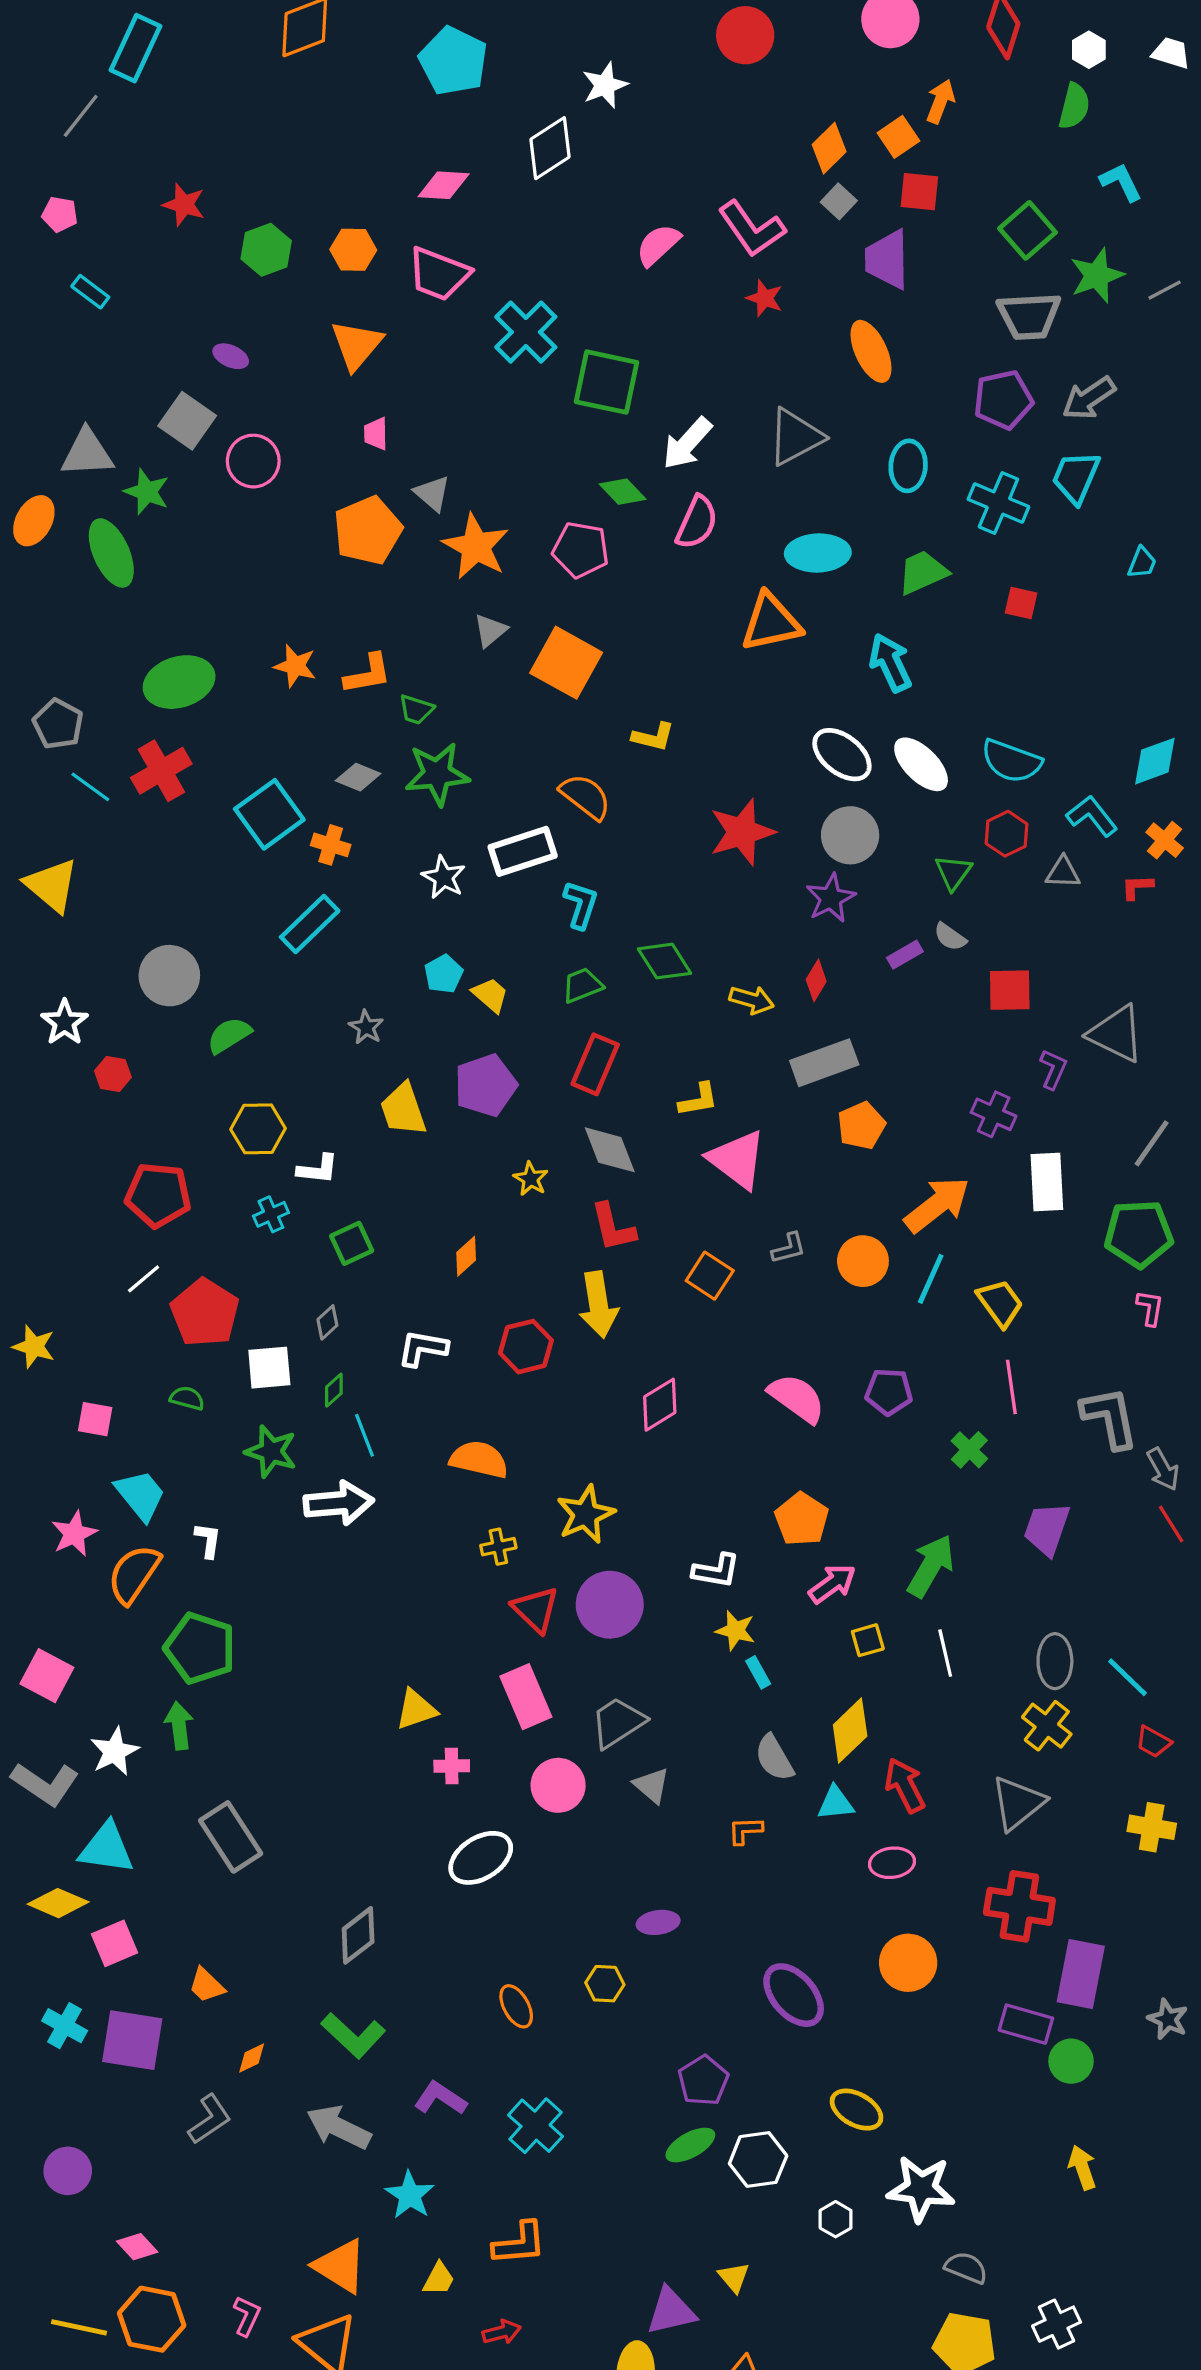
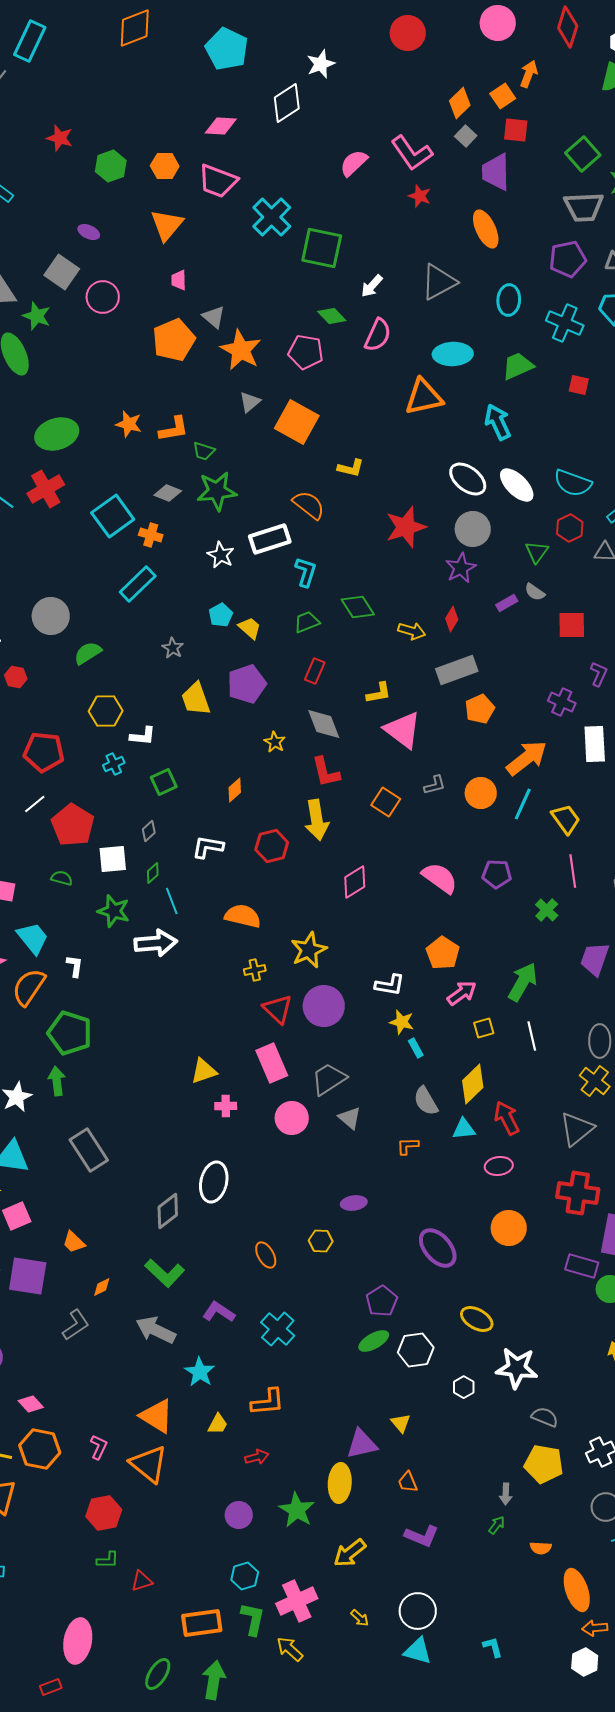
white arrow: (687, 443) -> (372, 286), size x0.7
red rectangle: (595, 1064) -> (315, 671), size x0.7
white ellipse: (481, 1858) -> (214, 1182), moved, turned -45

